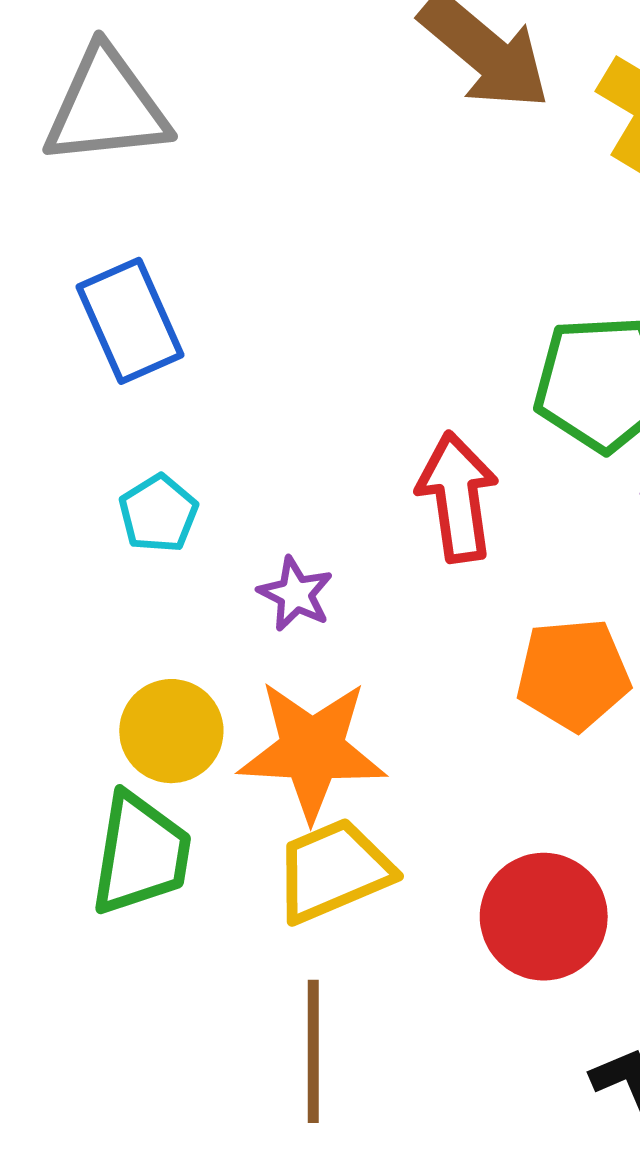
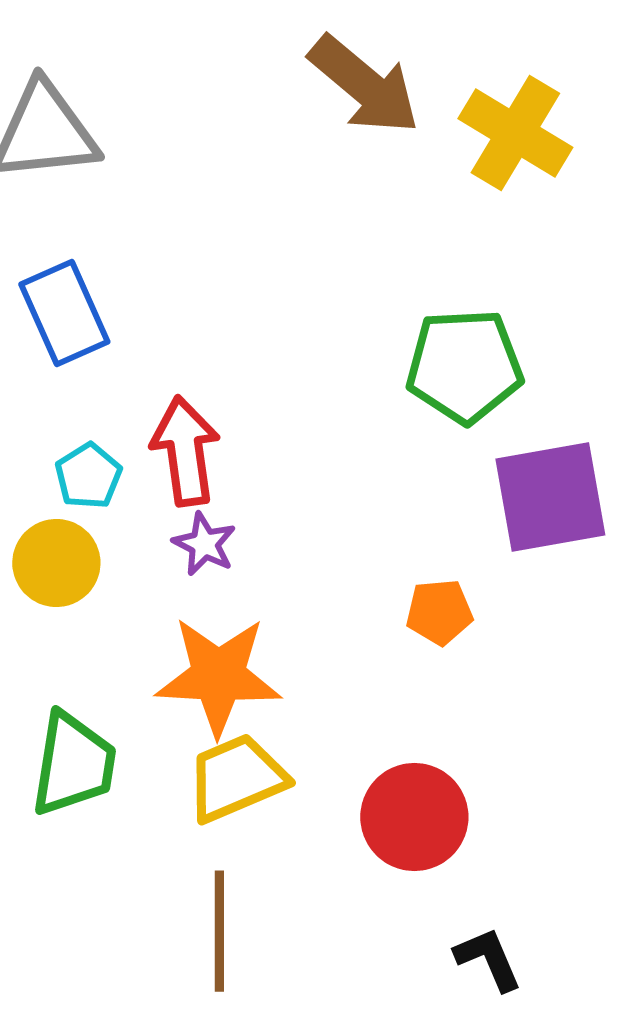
red arrow: (457, 497) -> (185, 451), moved
orange pentagon: (573, 674) -> (439, 612), size x0.7
yellow circle: (171, 731) -> (56, 563), moved

